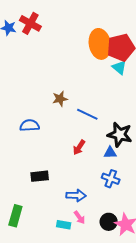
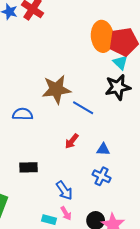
brown star: (60, 99) -> (56, 89), size x1.8
black star: (120, 135) -> (118, 87), moved, turned -30
blue arrow: (76, 195) -> (64, 190), turned 48

